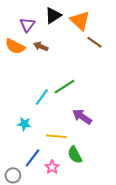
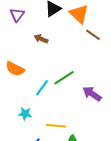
purple triangle: (27, 25) -> (17, 15), moved
orange semicircle: (15, 46) -> (15, 69), moved
purple arrow: (82, 117) -> (92, 94), moved

